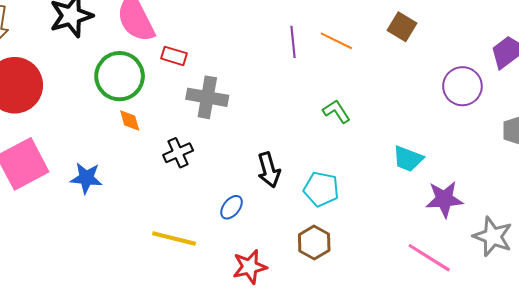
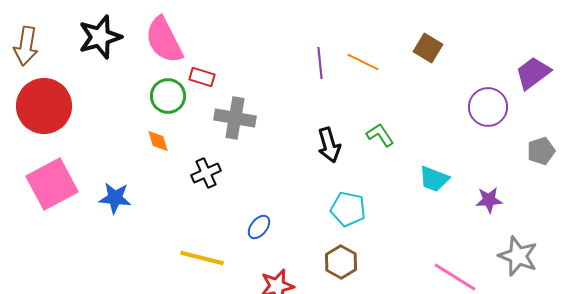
green circle: (120, 76) -> (168, 96), moved, size x0.7
green L-shape: (336, 111) -> (380, 135), moved
black arrow: (269, 170) -> (329, 145), moved
purple star: (444, 199) -> (489, 200), moved, size x0.7

